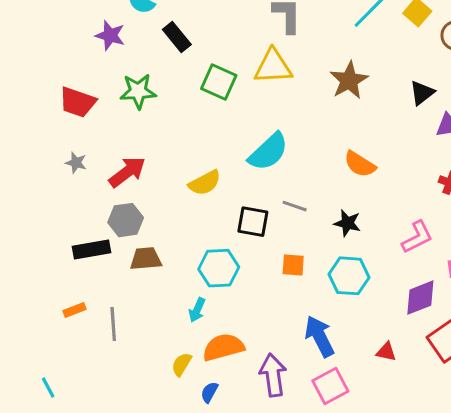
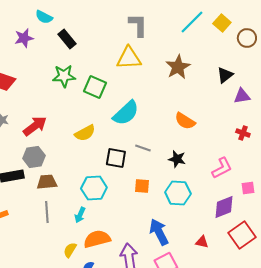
purple star: (110, 35) -> (24, 38), turned -30
green square: (219, 82) -> (95, 87), moved
green star: (138, 91) -> (64, 76), moved
gray line: (113, 324) -> (47, 212), moved

